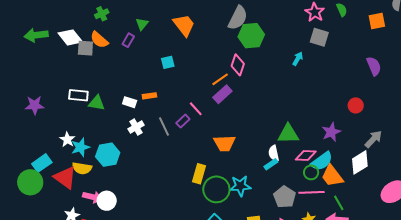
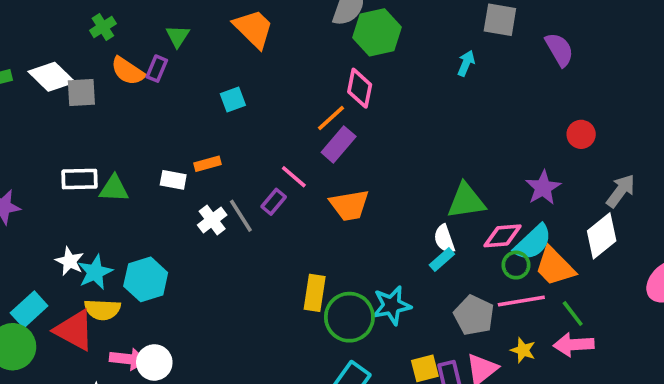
orange semicircle: (99, 40) -> (128, 71), moved
purple semicircle: (374, 66) -> (559, 49), moved
white cross: (136, 127) -> (212, 220), moved
orange trapezoid: (224, 143) -> (349, 205), moved

